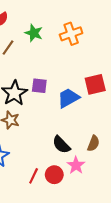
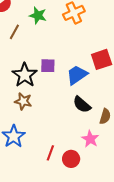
black semicircle: (61, 145) -> (82, 105), moved
red circle: (54, 175) -> (71, 159), moved

